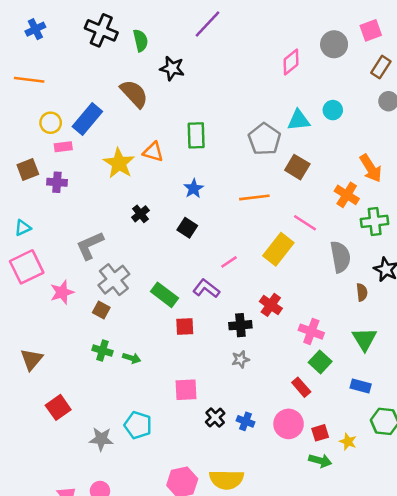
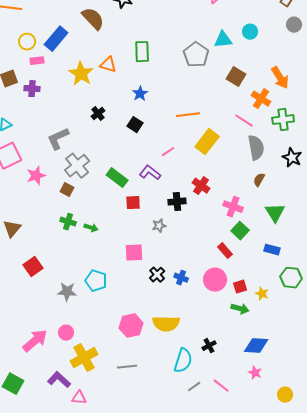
brown square: (297, 167) -> (236, 77), moved
orange line: (254, 197) -> (188, 115), moved
pink line: (305, 223) -> (244, 121), moved
brown semicircle: (362, 292) -> (259, 180), moved, turned -144
gray star: (240, 359) -> (159, 226), moved

